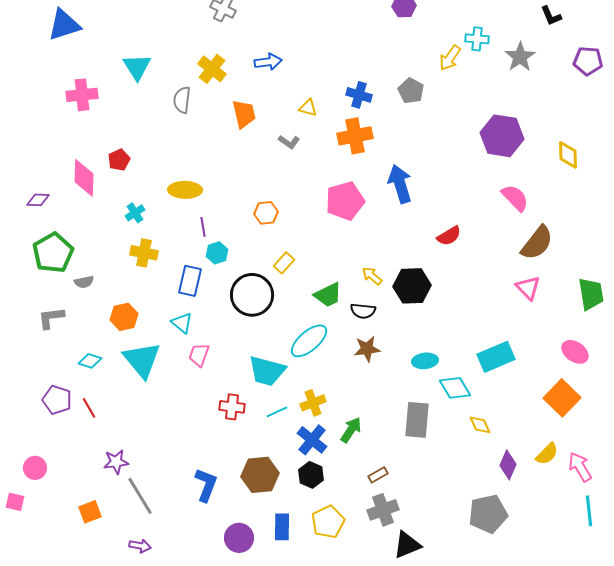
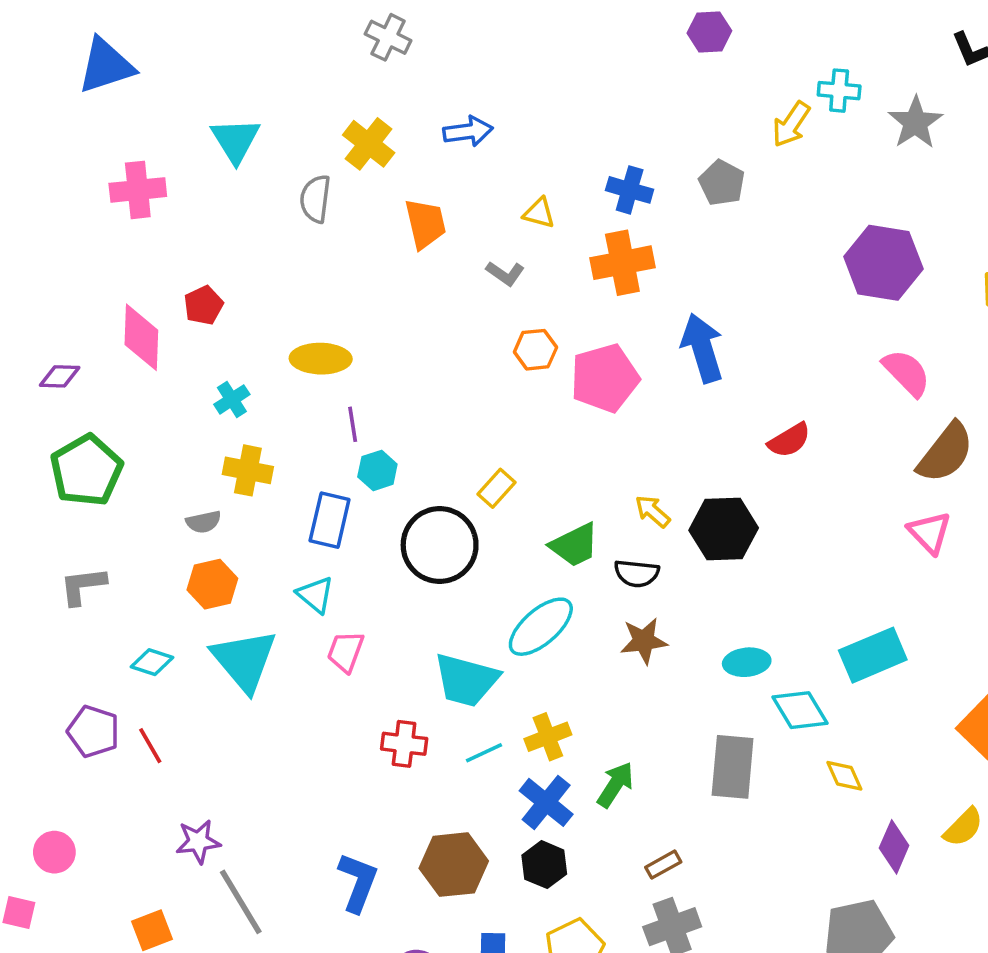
orange hexagon: (266, 213) -> (535, 350), moved
gray semicircle: (84, 282) -> (203, 522), moved

